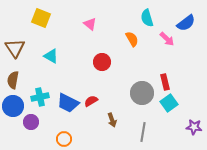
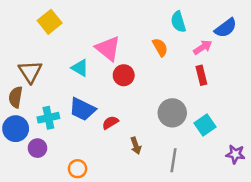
yellow square: (41, 18) -> (50, 22), turned 30
pink triangle: (90, 24) -> (108, 49), moved, size x1.6
pink arrow: (167, 39) -> (203, 47), turned -77
brown triangle: (15, 48) -> (30, 72), moved
cyan triangle: (51, 56) -> (80, 68), moved
red rectangle: (165, 82) -> (201, 75), moved
blue trapezoid: (68, 103) -> (82, 109), moved

